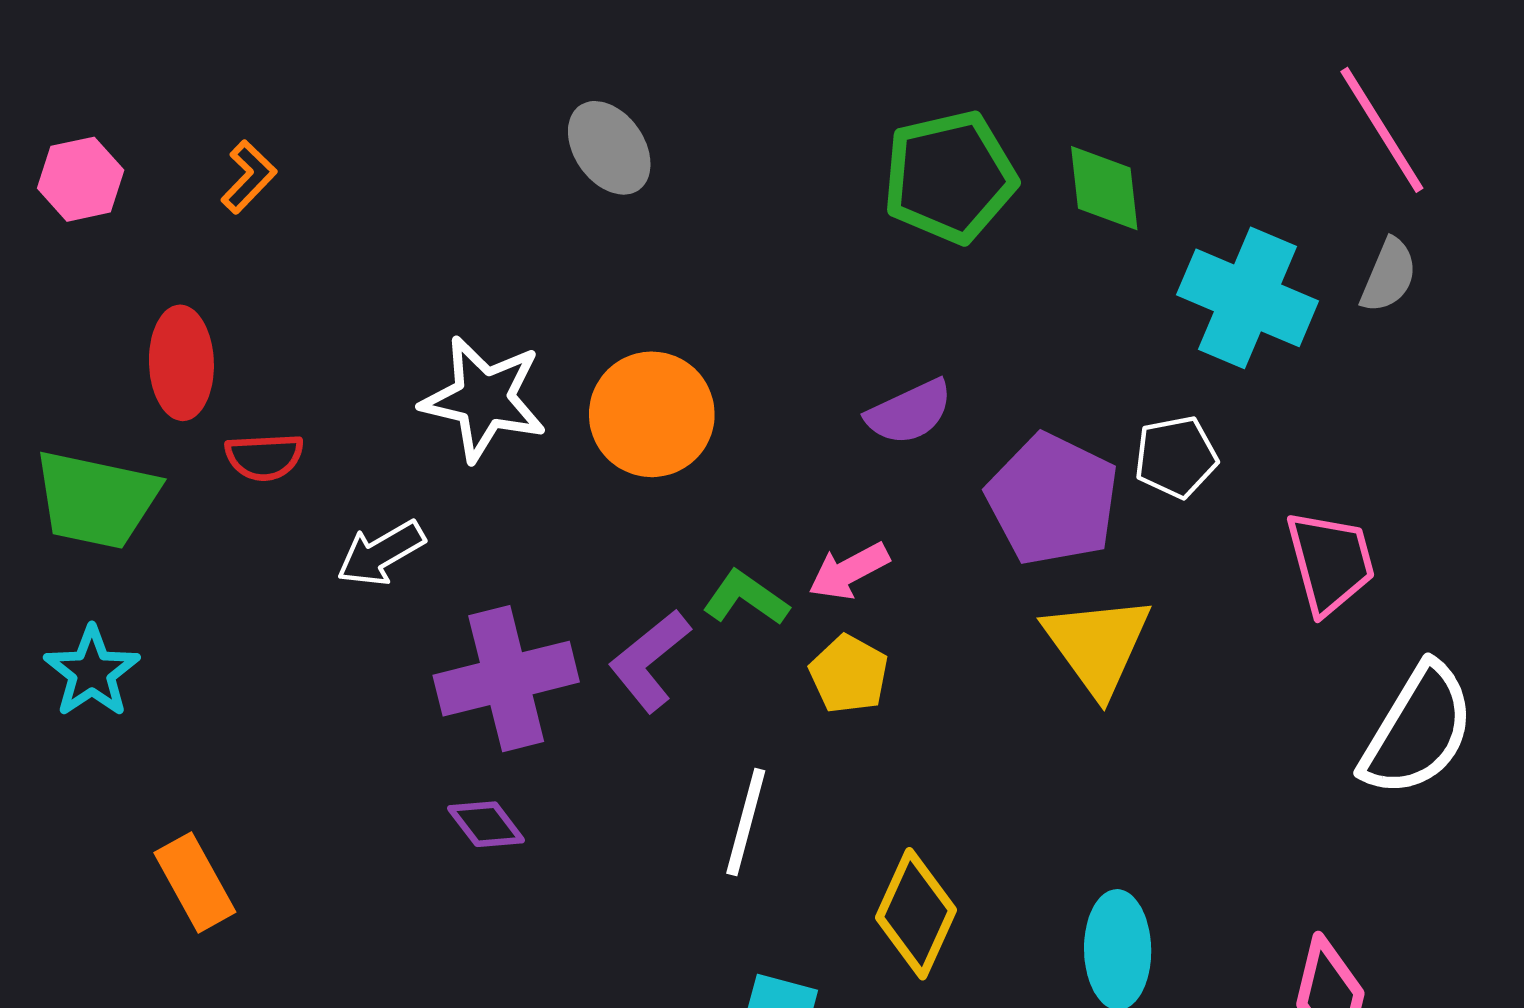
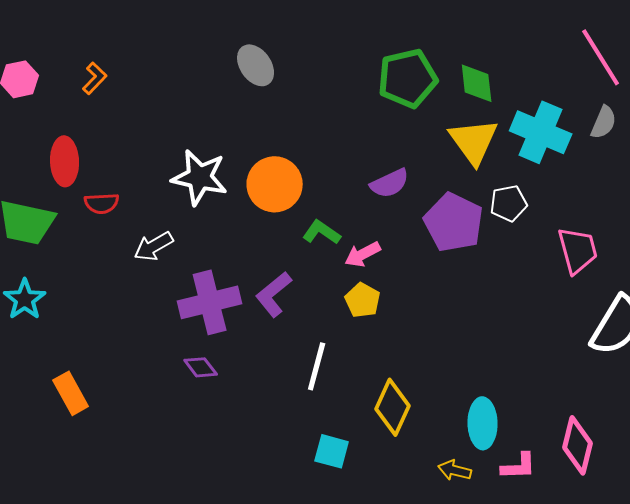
green L-shape: (746, 598) -> (322, 232), moved
yellow triangle: (1097, 645) -> (474, 141), moved

